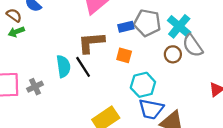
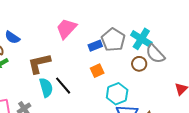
gray pentagon: (147, 23) -> (113, 40), turned 30
brown L-shape: (91, 43) -> (39, 63), moved
orange square: (124, 55) -> (97, 71), turned -32

